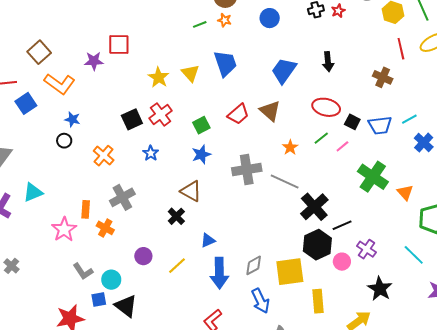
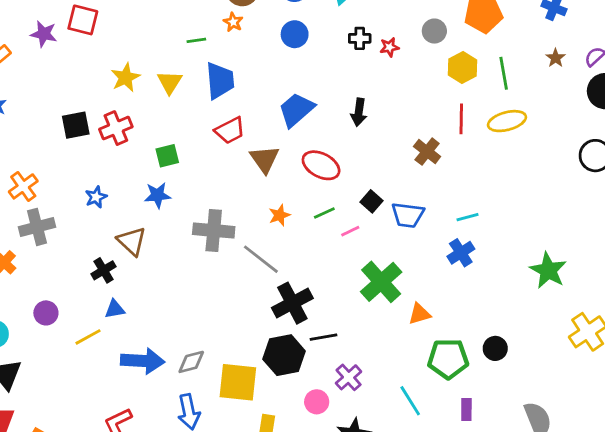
green line: (200, 24) -> (196, 40), moved
red ellipse: (326, 107) -> (321, 165), moved
red trapezoid: (238, 114) -> (230, 130), moved
cyan line: (409, 119) -> (467, 217), moved
blue star: (151, 153) -> (96, 197), moved
orange cross: (104, 156) -> (23, 186), moved
orange triangle: (405, 192) -> (419, 314), turned 42
blue triangle: (208, 240) -> (115, 309), moved
pink circle: (342, 262) -> (317, 402), moved
blue arrow: (219, 273) -> (143, 361), turned -100

